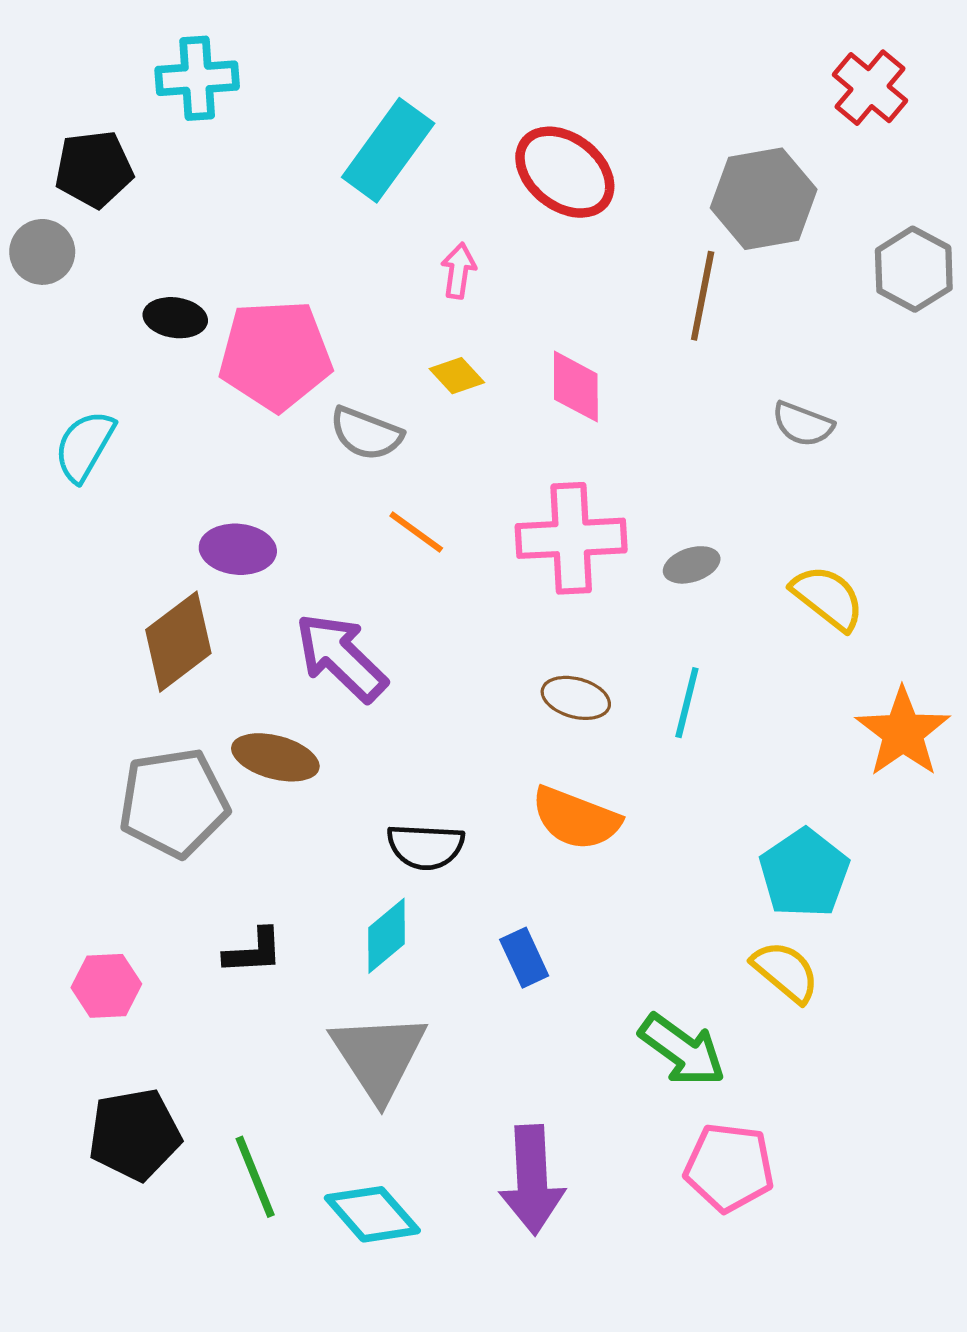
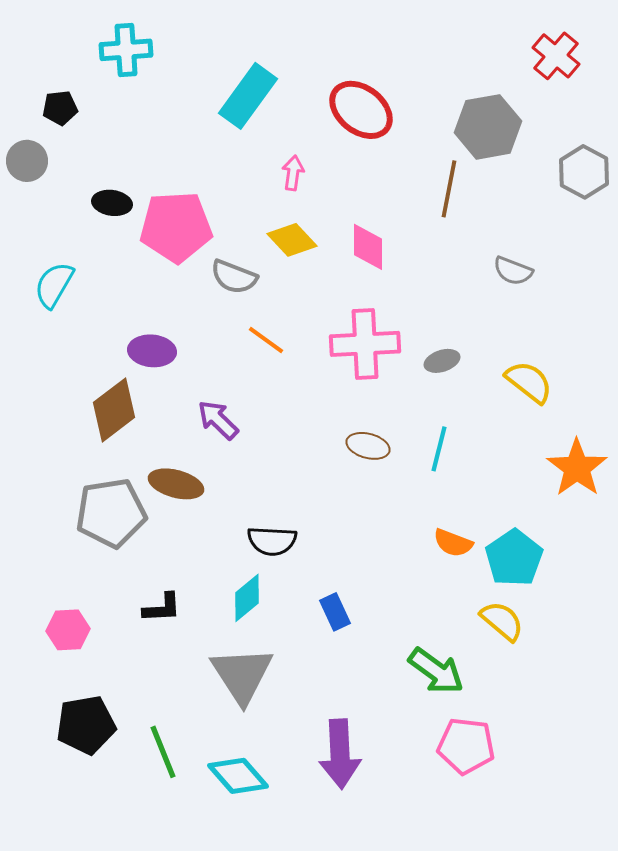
black pentagon: (94, 169) -> (60, 108), size x0.7
yellow diamond: (457, 376) -> (292, 240), size x1.4
purple arrow: (341, 657) -> (218, 420), size x0.7
orange semicircle: (576, 818) -> (453, 543), moved, size x0.7

